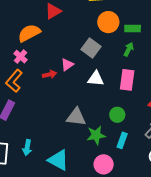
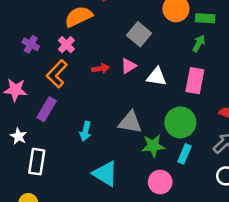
gray square: (91, 48) -> (139, 34), moved
pink triangle: (67, 65) -> (128, 66), moved
green circle: (117, 115) -> (180, 122), size x1.6
cyan arrow: (27, 148) -> (85, 131), moved

